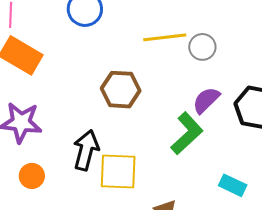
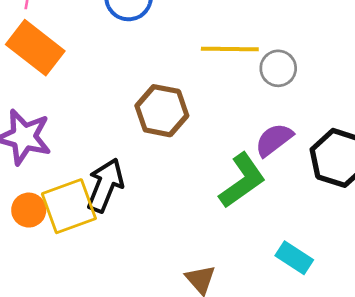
yellow square: (118, 172) -> (69, 206), moved, turned -30

